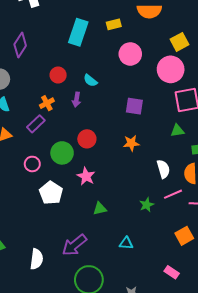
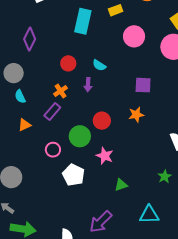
orange star: (131, 143) -> (136, 115), moved
cyan triangle: (126, 243) -> (149, 215), size x1.5

